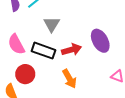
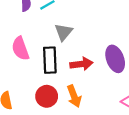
black rectangle: (44, 51) -> (50, 60), turned 60
red circle: (25, 74) -> (47, 96), moved

